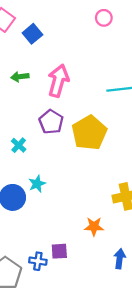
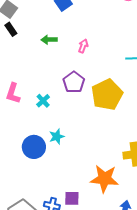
pink arrow: (58, 81) -> (83, 46), size x0.5
orange star: (94, 226) -> (104, 179), size x1.6

